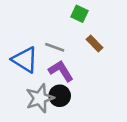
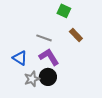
blue triangle: (25, 60) -> (20, 58), moved, size x0.7
gray star: (40, 98) -> (32, 79), size x0.7

